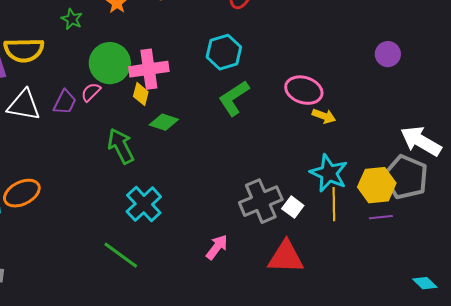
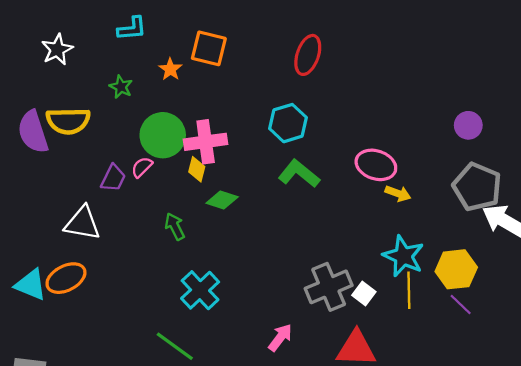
green L-shape: (234, 98) -> (299, 174), turned 72
white triangle: (24, 105) -> (82, 223), moved
green arrow: (121, 146) -> (175, 226), size x0.7
gray pentagon: (406, 177) -> (477, 187), moved
purple line: (381, 217) -> (461, 304), turned 50

